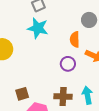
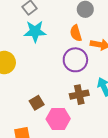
purple circle: (68, 64) -> (75, 60), size x1.5

